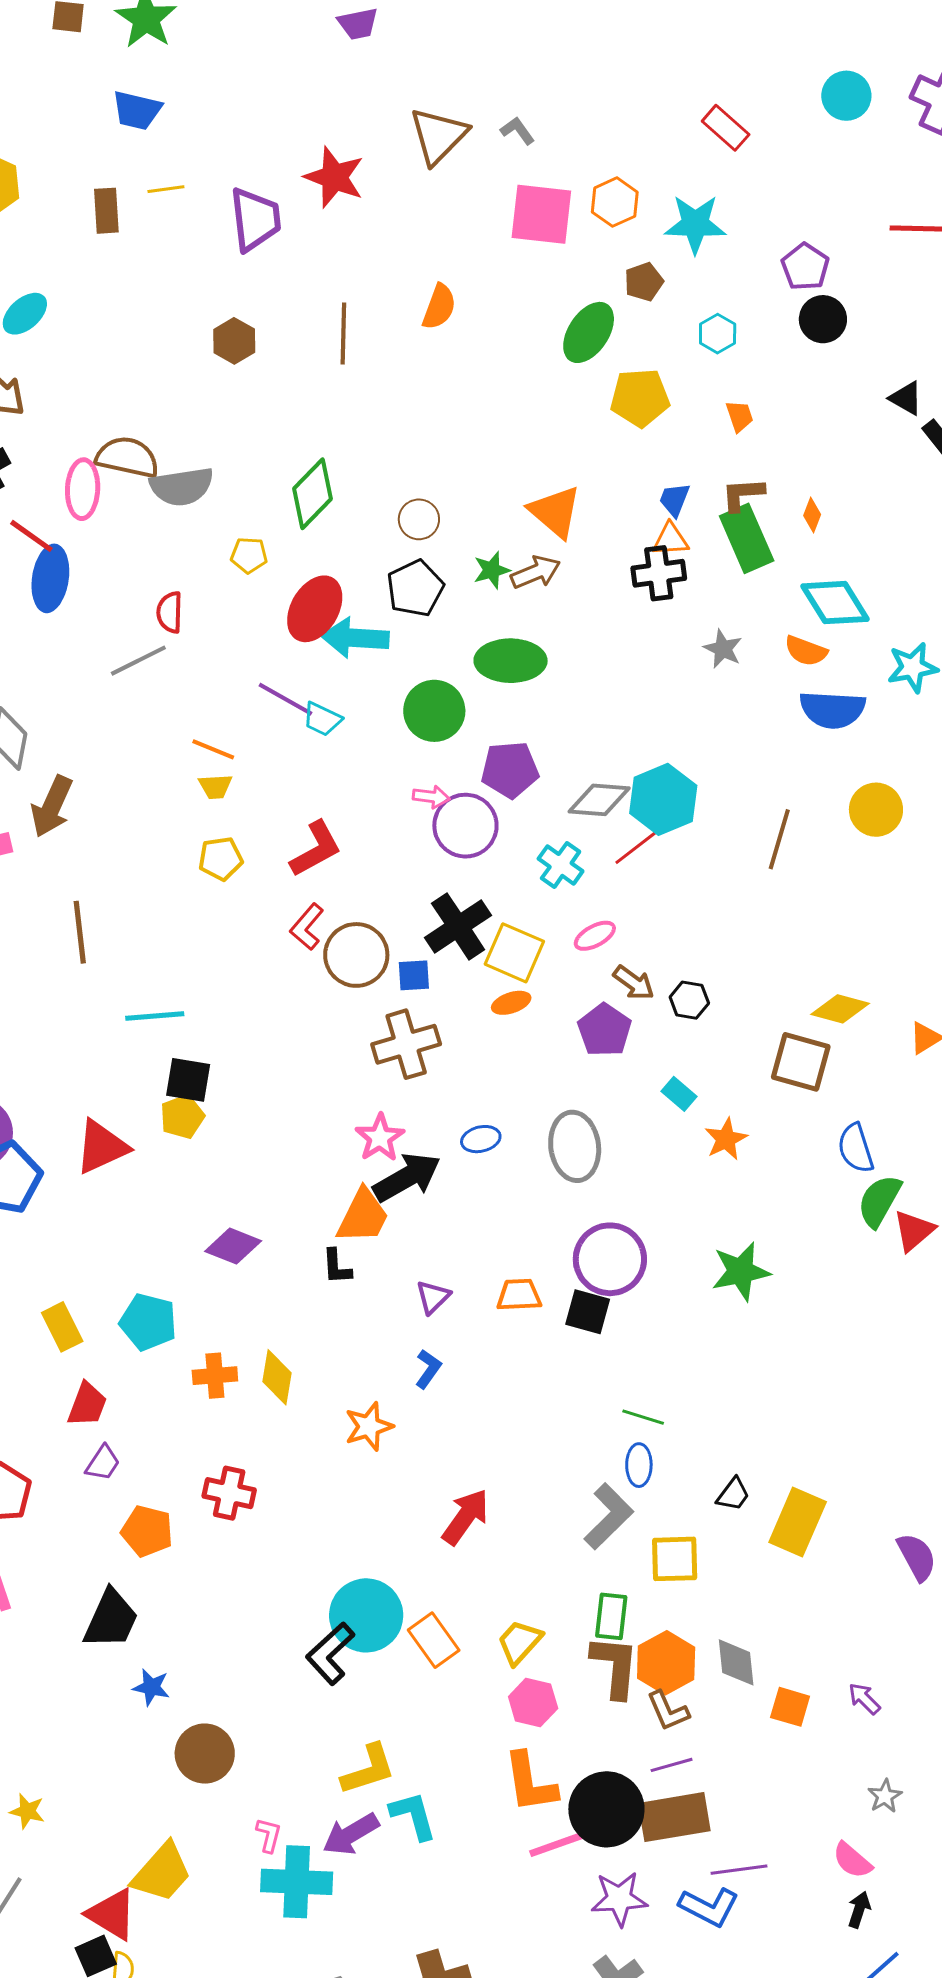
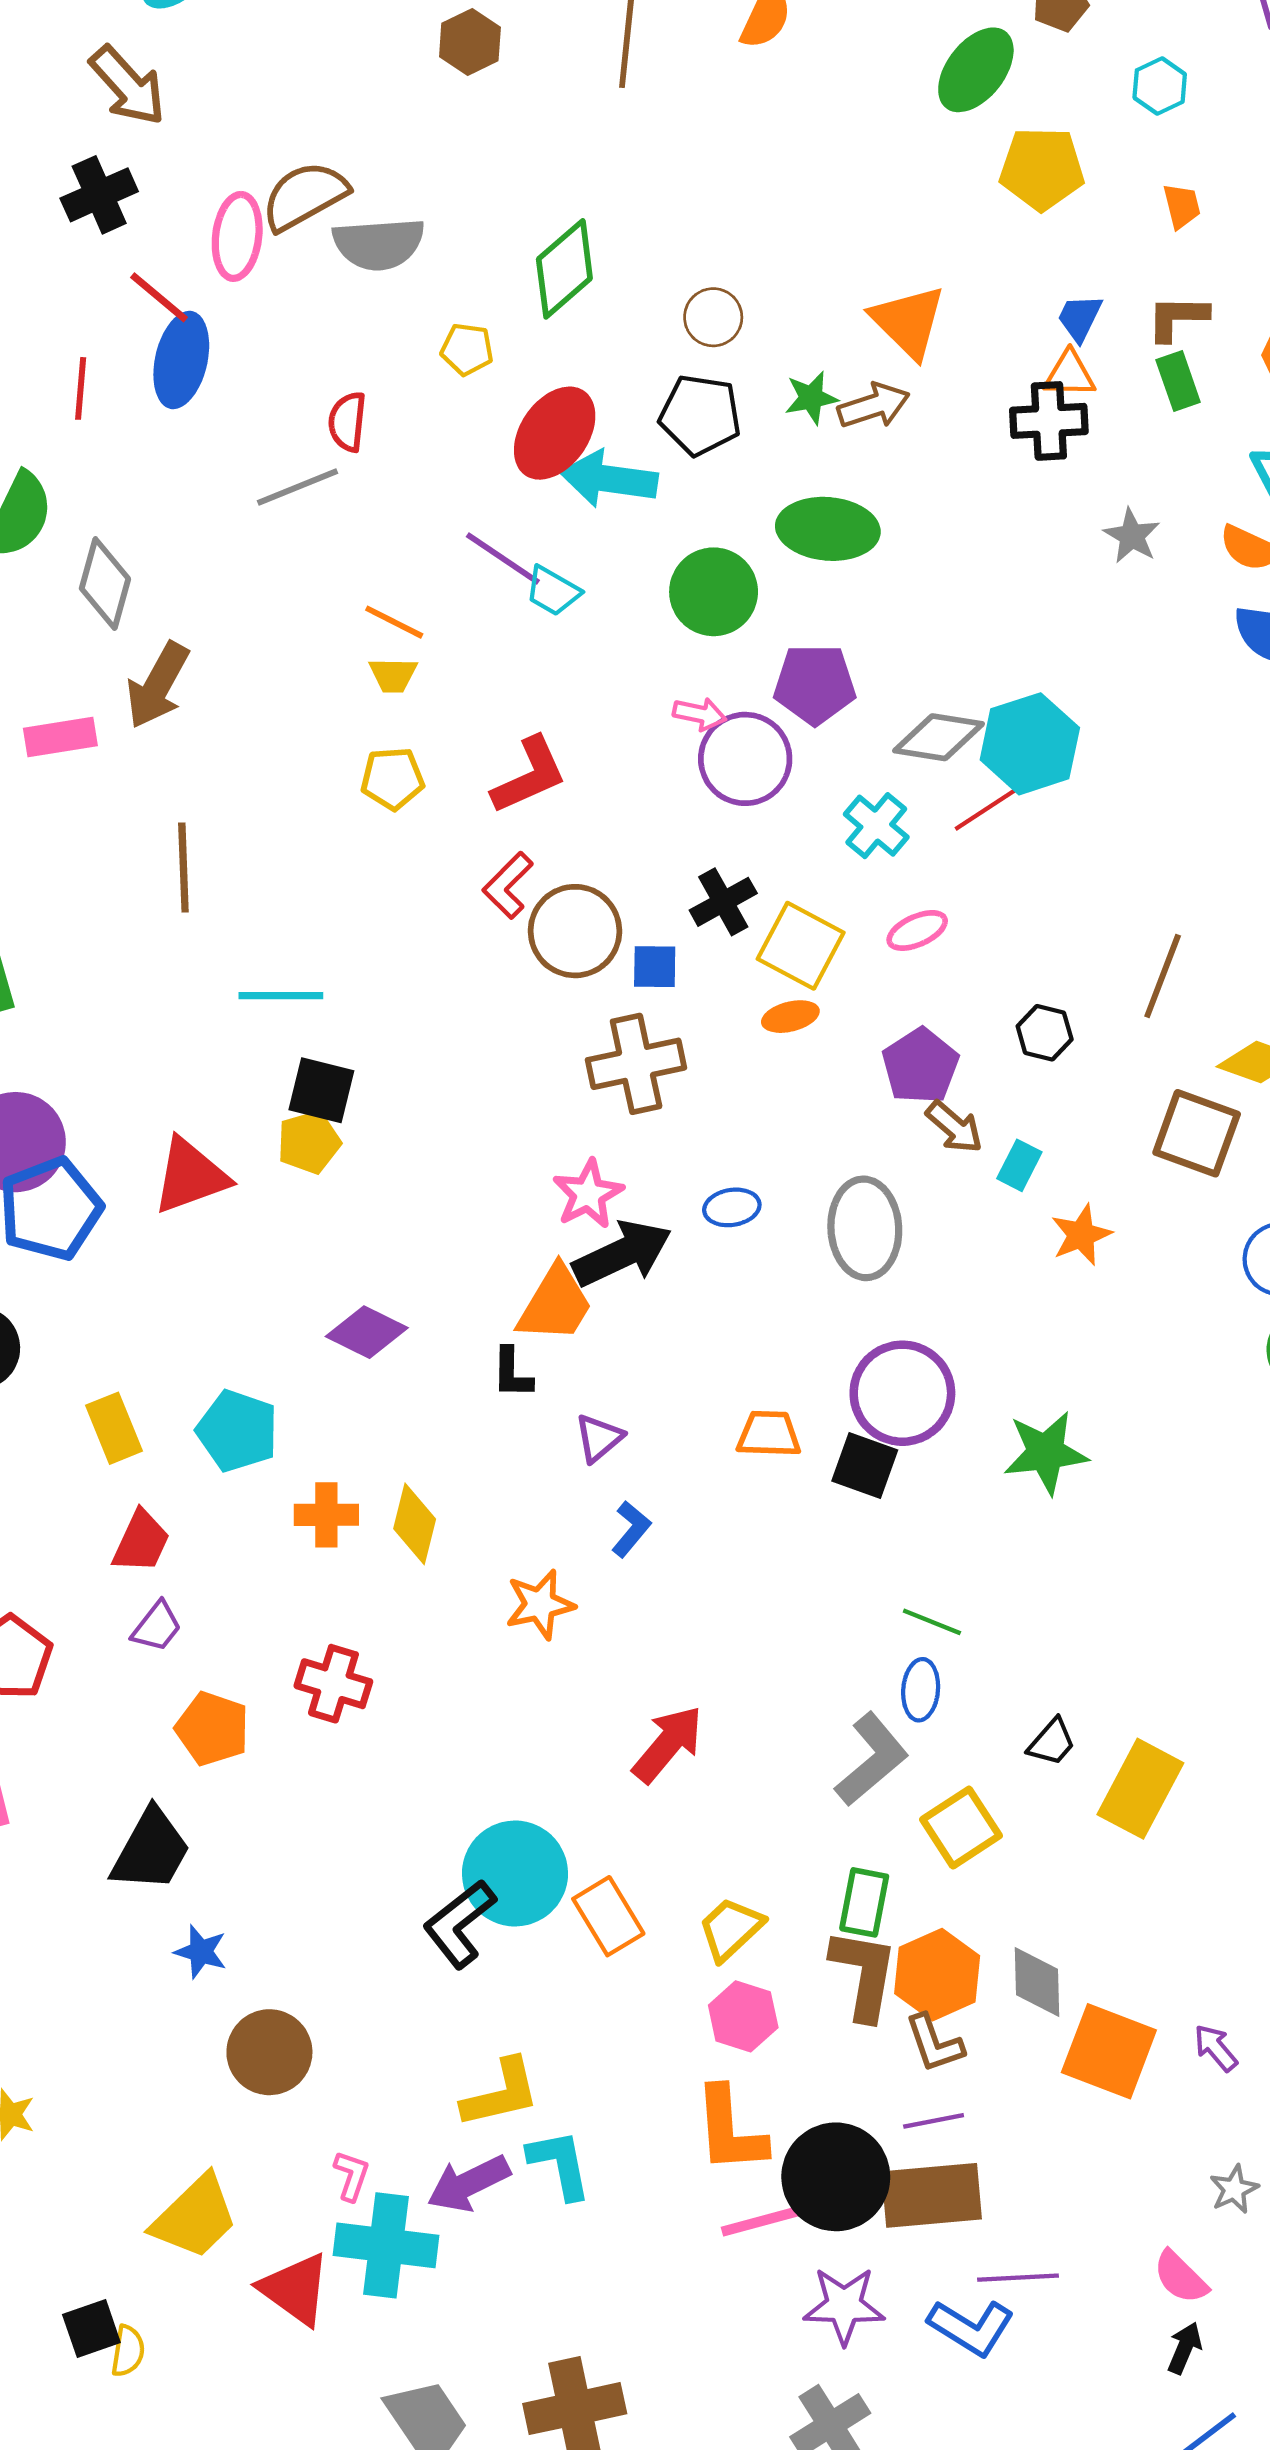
brown semicircle: (127, 457) -> (305, 196), turned -46
green rectangle: (747, 538) -> (1178, 381), size x0.6
black pentagon: (415, 588) -> (700, 415), turned 30
brown line: (779, 839) -> (1163, 976), moved
black cross: (458, 926) -> (723, 902), size x0.7
brown arrow: (634, 983) -> (954, 1127), moved
cyan rectangle: (679, 1094) -> (1019, 1165), turned 72
green star: (741, 1271) -> (1046, 1453), moved
purple triangle: (433, 1297) -> (599, 1438), moved
yellow square: (675, 1559) -> (961, 1828), turned -36
orange square: (790, 1707) -> (1109, 2051), size x1.6
red triangle: (112, 1914) -> (295, 2289), moved

